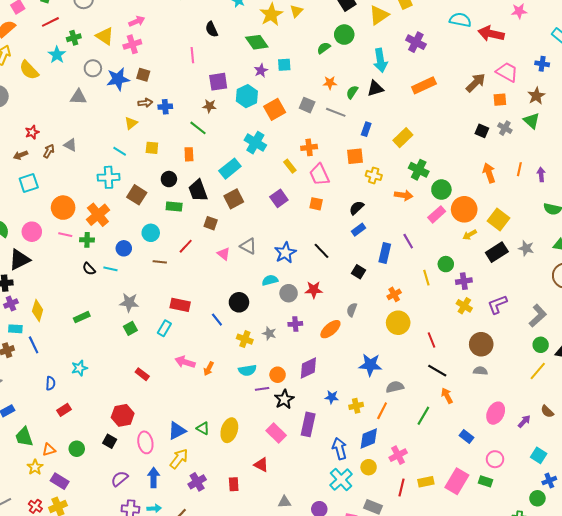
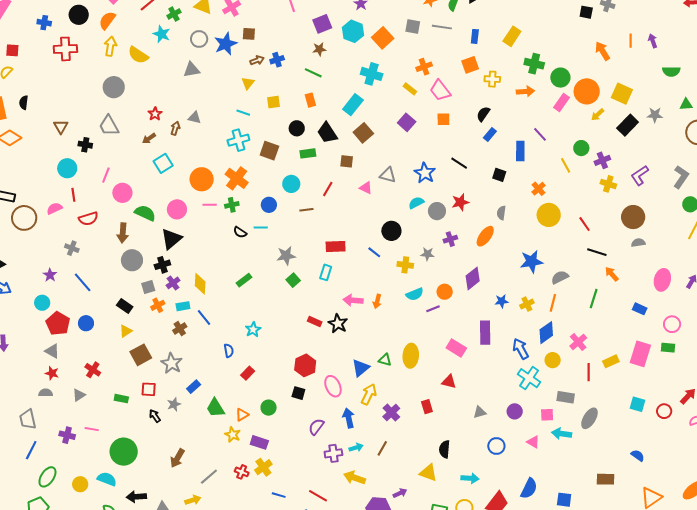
black star: (284, 399) -> (338, 324), moved

